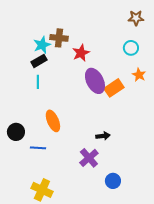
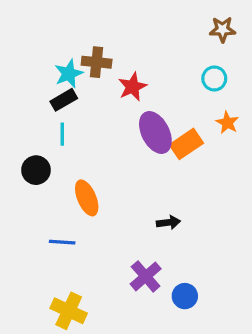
black circle: (16, 132) -> (36, 170), moved
purple cross: (89, 158) -> (146, 276), moved

